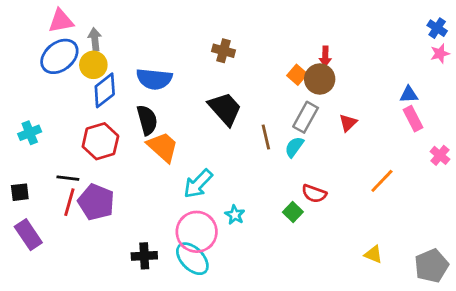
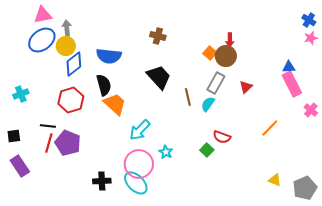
pink rectangle: (413, 119) -> (292, 84), size x1.4
yellow triangle: (373, 254) -> (275, 180), moved

